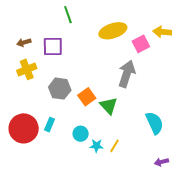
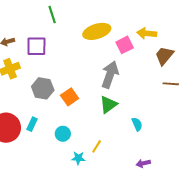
green triangle: (109, 106) -> (108, 105), moved, turned 36
cyan semicircle: (155, 123) -> (137, 124), size x0.6
cyan star: (96, 146) -> (78, 158), moved

